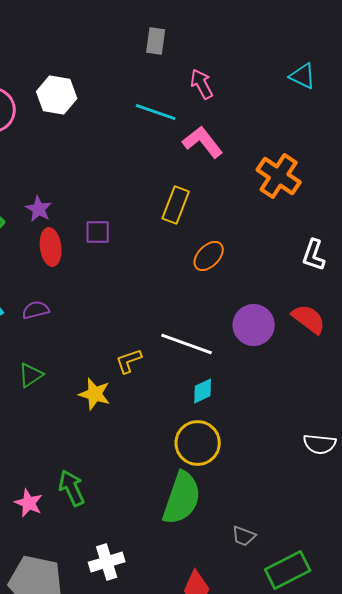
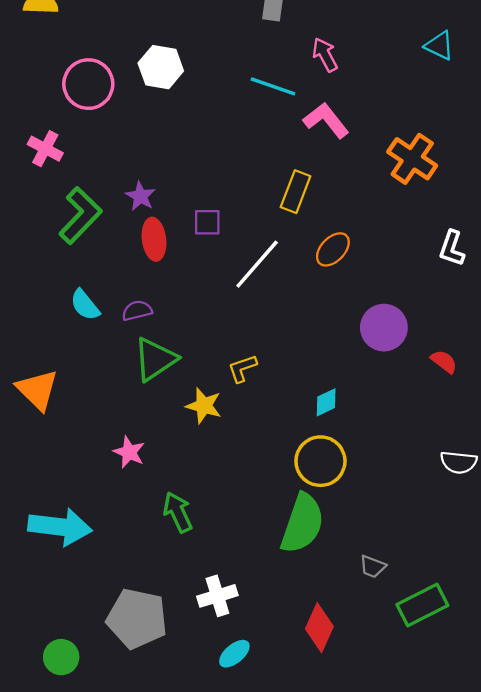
red semicircle: (309, 319) -> (444, 362), moved, size x0.7
white line: (187, 344) -> (257, 264), moved, turned -69
green triangle: (31, 375) -> (155, 359), moved, size x1.6
pink star: (29, 503) -> (129, 452), moved

